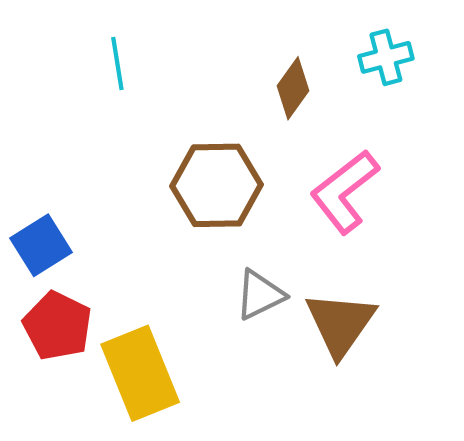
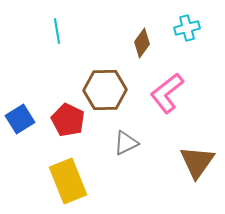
brown triangle: (340, 324) -> (197, 162), moved
red pentagon: (57, 326) -> (68, 120), moved

